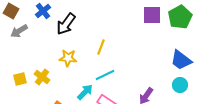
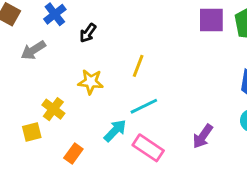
black arrow: (66, 24) -> (88, 33), size x0.6
gray arrow: (19, 31) -> (33, 50), moved
yellow square: (20, 79) -> (32, 132), moved

